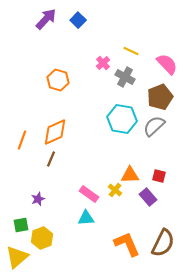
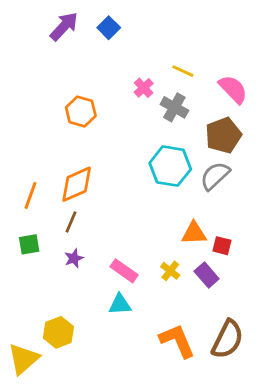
orange triangle: (130, 175) -> (194, 233), moved
yellow cross: (115, 190) -> (170, 271), moved
purple star: (38, 199) -> (74, 258), moved
green square: (21, 225) -> (29, 244), moved

